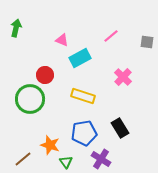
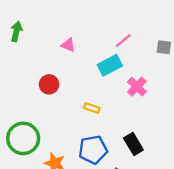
cyan rectangle: (80, 58) -> (110, 65), moved
yellow rectangle: (83, 96) -> (92, 108), size x0.6
green circle: (30, 99) -> (23, 138), moved

